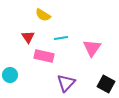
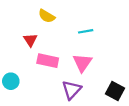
cyan line: (61, 38) -> (86, 31), moved
pink triangle: (92, 48) -> (82, 63), moved

